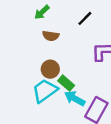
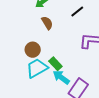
brown semicircle: (51, 36) -> (47, 23), turned -136
brown circle: (50, 69) -> (33, 50), moved

